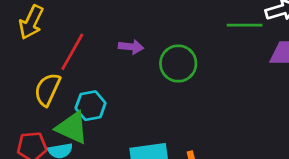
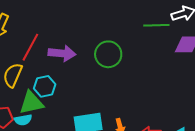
purple arrow: (131, 47) -> (62, 53), moved, size x1.5
green triangle: (72, 128) -> (31, 103), turned -36

